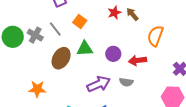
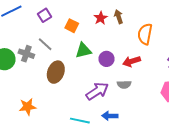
brown arrow: (132, 14) -> (119, 17), turned 32
orange square: (80, 22) -> (72, 26), moved
green triangle: (85, 49) -> (83, 50), moved
orange star: (37, 89) -> (28, 107), moved

